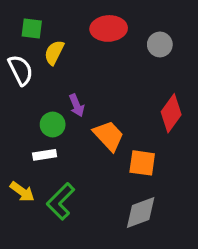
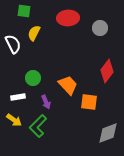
green square: (32, 28) -> (24, 11), moved
purple arrow: (77, 105) -> (46, 102), moved
white rectangle: (45, 155) -> (18, 97), moved
gray diamond: (141, 213) -> (108, 133), moved

